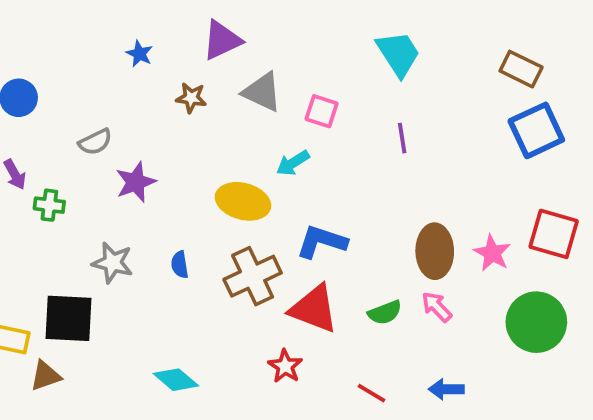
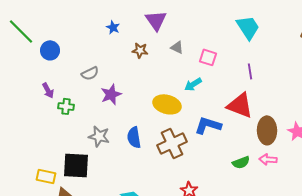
purple triangle: (222, 40) -> (156, 20), turned -40
gray triangle: (262, 92) -> (177, 47), size x0.6
blue semicircle: (180, 265) -> (134, 137), size x1.5
pink arrow: (437, 307) -> (268, 159), turned -42
red triangle: (314, 309) -> (240, 105), moved

